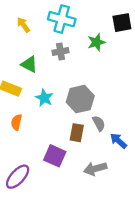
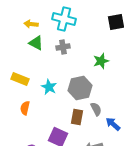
yellow arrow: (23, 25) -> (31, 24), turned -48
green star: (96, 42) -> (101, 61), moved
green triangle: (29, 64) -> (36, 43), moved

